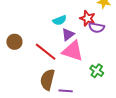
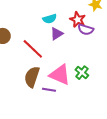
pink triangle: (73, 51) -> (60, 75), moved

